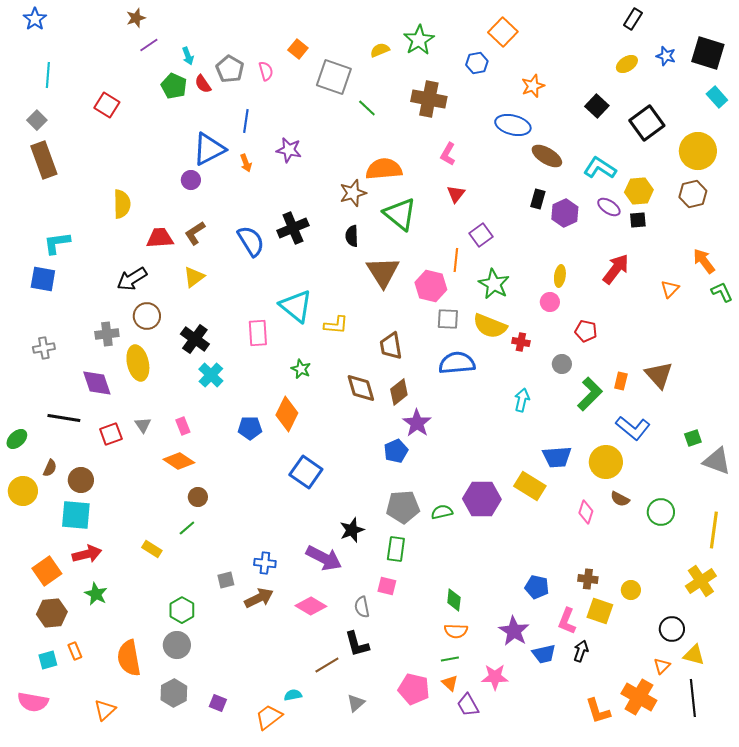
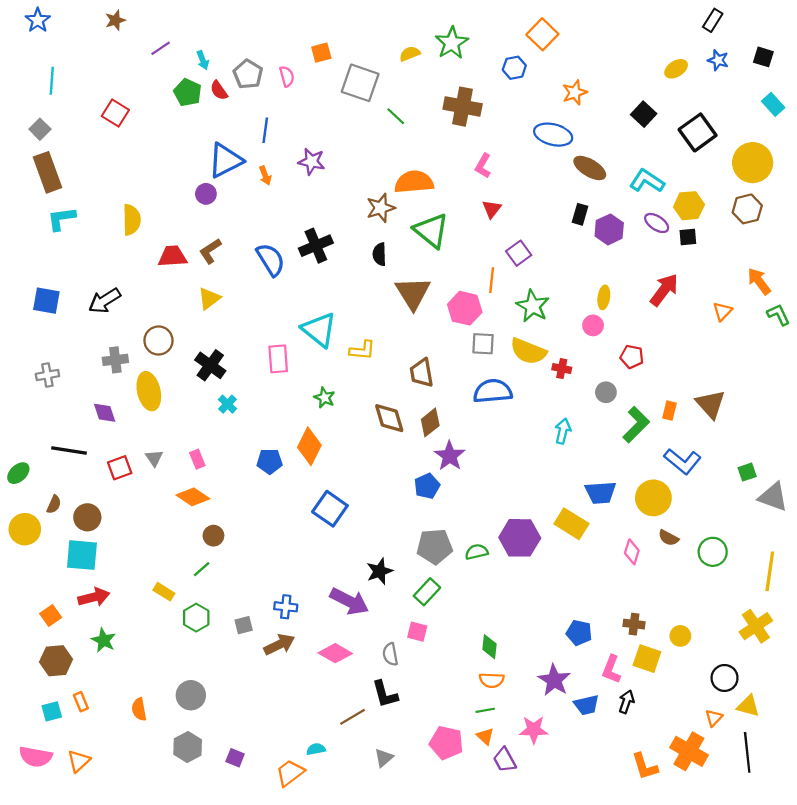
brown star: (136, 18) -> (115, 20), moved
black rectangle: (633, 19) -> (713, 20), moved
orange square: (298, 49) -> (321, 53), turned 36
black square: (708, 53) -> (763, 57), size x0.6
cyan L-shape: (57, 243) -> (61, 219), moved
black arrow: (132, 279) -> (105, 301), moved
cyan cross: (211, 375) -> (227, 404), size x0.7
purple diamond: (97, 383) -> (105, 413), size x0.7
green rectangle: (396, 549) -> (427, 592), turned 35
orange square: (47, 571) -> (51, 615), size x0.7
green hexagon: (182, 610) -> (196, 618), moved
orange semicircle: (129, 658) -> (139, 709), size x0.6
orange triangle: (105, 710) -> (79, 761), moved

